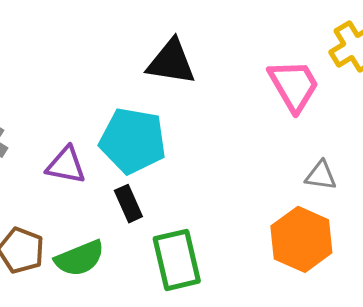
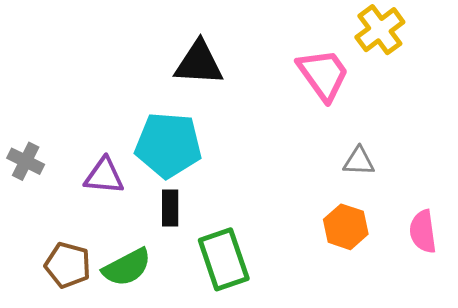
black rectangle: (128, 204) -> (170, 208), turned 30
orange hexagon: (301, 239) -> (346, 227), size x0.7

